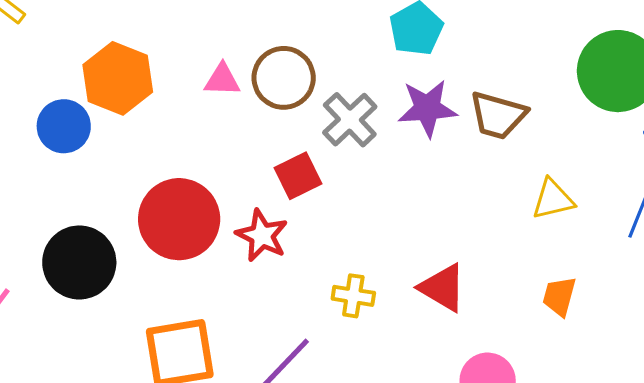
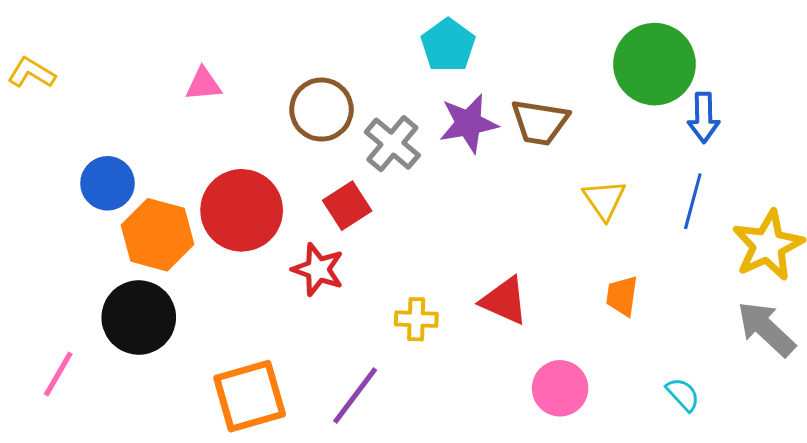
orange hexagon: (118, 78) -> (158, 235), moved
pink triangle: (222, 80) -> (203, 84), moved
yellow triangle: (553, 199) -> (604, 200), turned -45
red circle: (179, 219) -> (242, 210), moved

